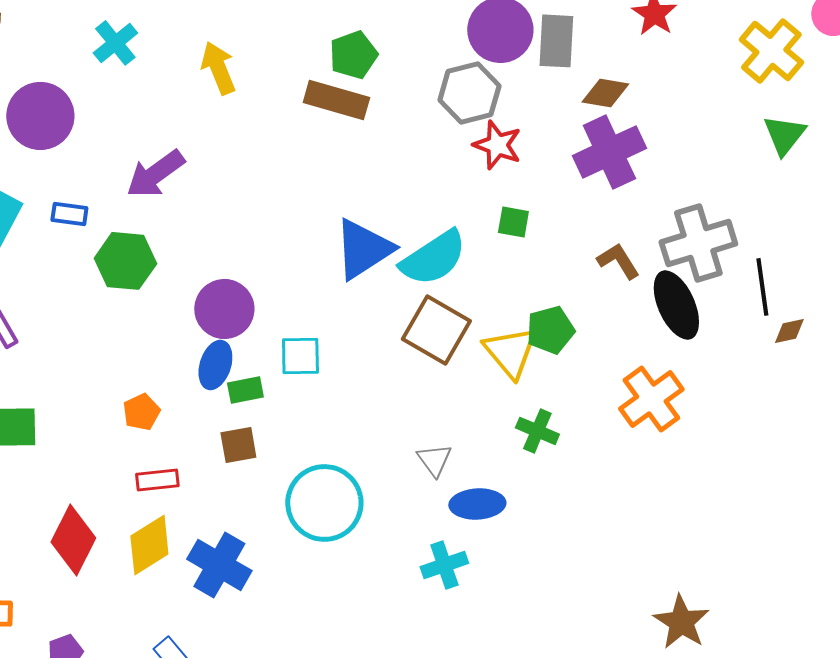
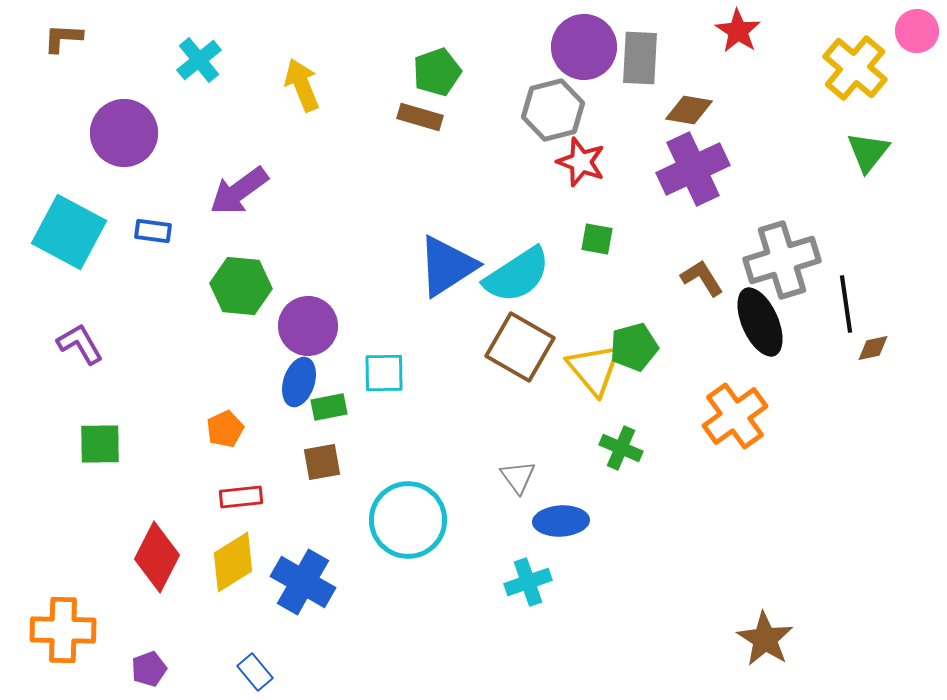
brown rectangle: (336, 100) -> (420, 117), size x0.7
green hexagon: (125, 261) -> (241, 286), moved

